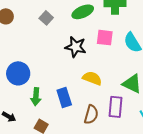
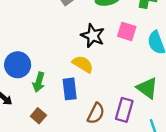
blue circle: (18, 73) -> (18, 65), moved
yellow semicircle: (92, 78) -> (83, 64), moved

